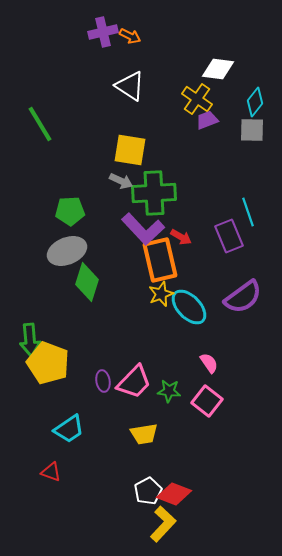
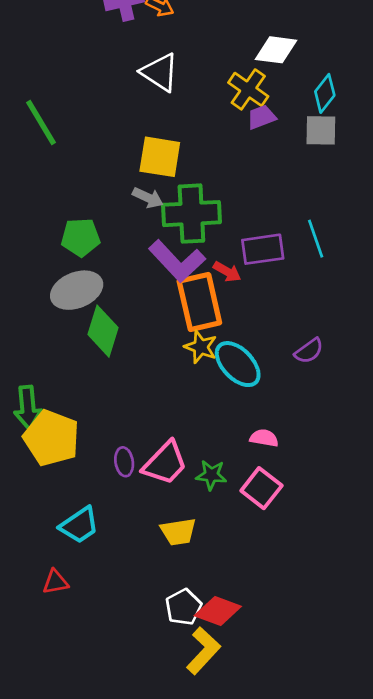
purple rectangle: (229, 236) -> (263, 249), moved, turned -76
yellow star: (161, 294) -> (201, 347), turned -30
purple semicircle: (243, 297) -> (309, 351), size x0.6
pink semicircle: (209, 363) -> (264, 438), turned -45
red triangle: (51, 472) -> (55, 582), turned -30

